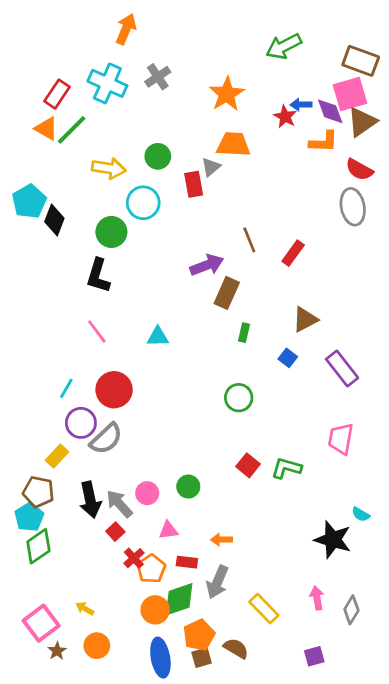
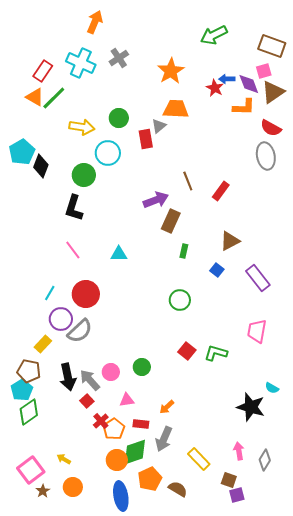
pink square: (350, 94) -> (264, 71), size x0.6
orange arrow: (221, 540) -> (167, 407), turned -42
brown square: (202, 658) -> (229, 480), moved, turned 35

